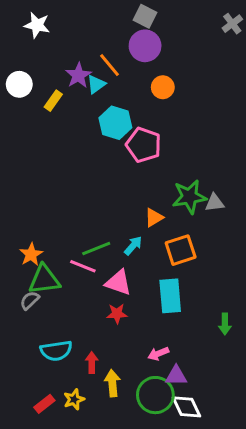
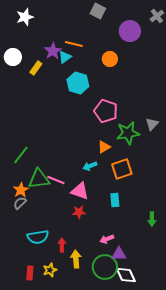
white star: (37, 25) -> (25, 17), turned -30
purple circle: (145, 46) -> (130, 31), moved
orange line: (110, 65) -> (74, 44), turned -36
pink pentagon: (144, 145) -> (106, 111), moved
gray triangle: (215, 203) -> (152, 124), moved, turned -40
cyan arrow: (133, 246) -> (90, 166), turned -152
green line: (96, 249) -> (21, 155), moved, turned -30
orange star: (31, 254) -> (21, 190), moved
green triangle: (44, 280) -> (39, 179), moved
cyan rectangle: (170, 296) -> (115, 200), size x0.6
red rectangle: (44, 404) -> (30, 273), turned -48

